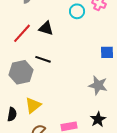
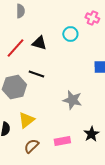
cyan circle: (77, 11) -> (70, 34), moved
gray star: (98, 85) -> (72, 100), moved

